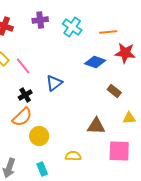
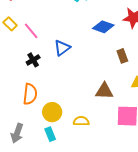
brown rectangle: (114, 91) -> (122, 56), turned 32
orange semicircle: (22, 117) -> (30, 94), moved, turned -40
yellow circle: (39, 136) -> (52, 112), moved

